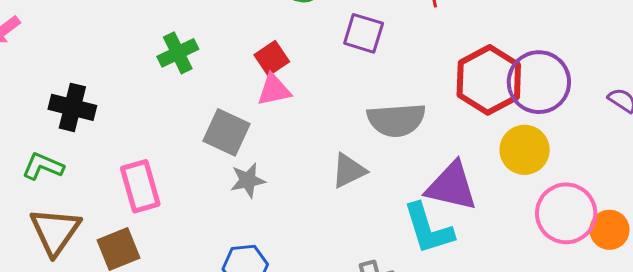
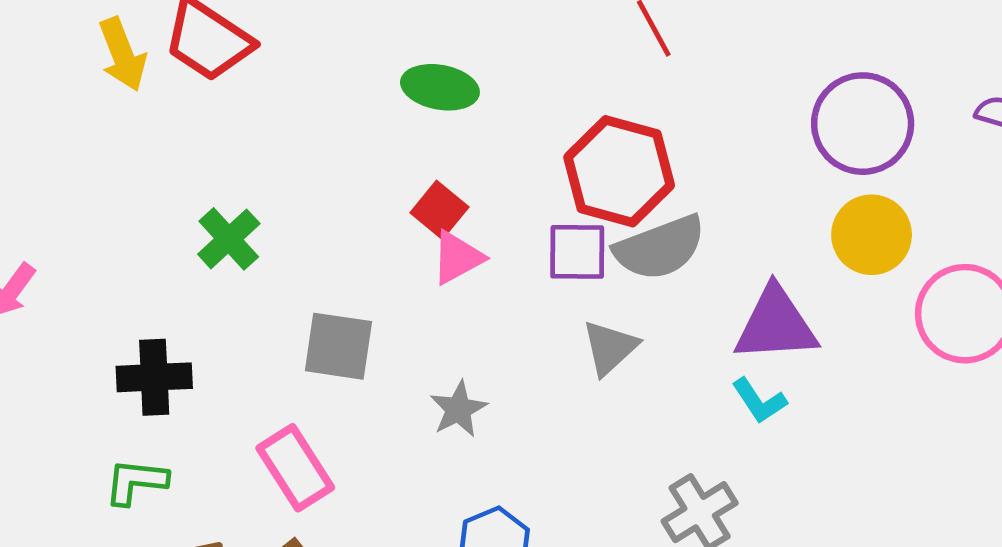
purple square: (364, 33) -> (577, 252), moved
green cross: (178, 53) -> (229, 239), moved
red hexagon: (489, 80) -> (619, 171), moved
gray square: (226, 132) -> (338, 346), moved
cyan L-shape: (428, 229) -> (759, 401), size x0.6

